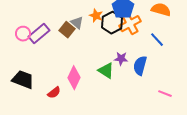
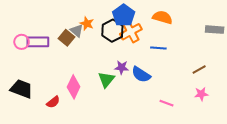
orange star: (96, 16) -> (87, 23), moved
purple rectangle: (39, 34) -> (38, 42), turned 40
blue line: (157, 40) -> (158, 48), turned -42
blue semicircle: (140, 66) -> (141, 75), turned -72
green triangle: (106, 71) -> (106, 80), turned 36

